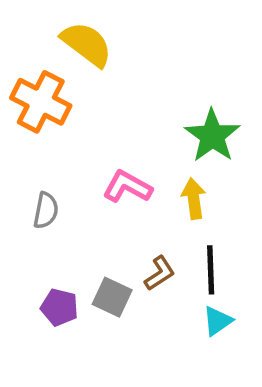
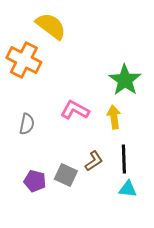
cyan triangle: (217, 321) -> (128, 189), turned 42

